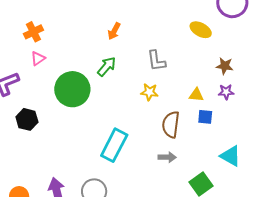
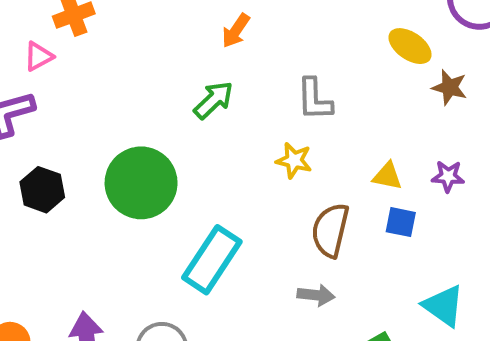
pink triangle: (38, 58) -> (39, 56), moved
brown star: (225, 66) -> (450, 87), moved
green circle: (72, 89) -> (141, 183), moved

